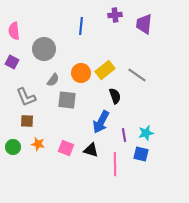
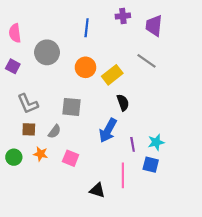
orange circle: (81, 73) -> (85, 67), moved
gray line: (137, 75) -> (146, 61), moved
gray semicircle: (53, 80) -> (54, 131), moved
black triangle: (91, 150) -> (97, 190), moved

